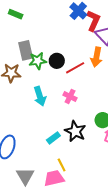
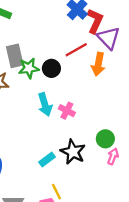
red line: (75, 68) -> (76, 50), moved
cyan arrow: (40, 96) -> (45, 105), moved

